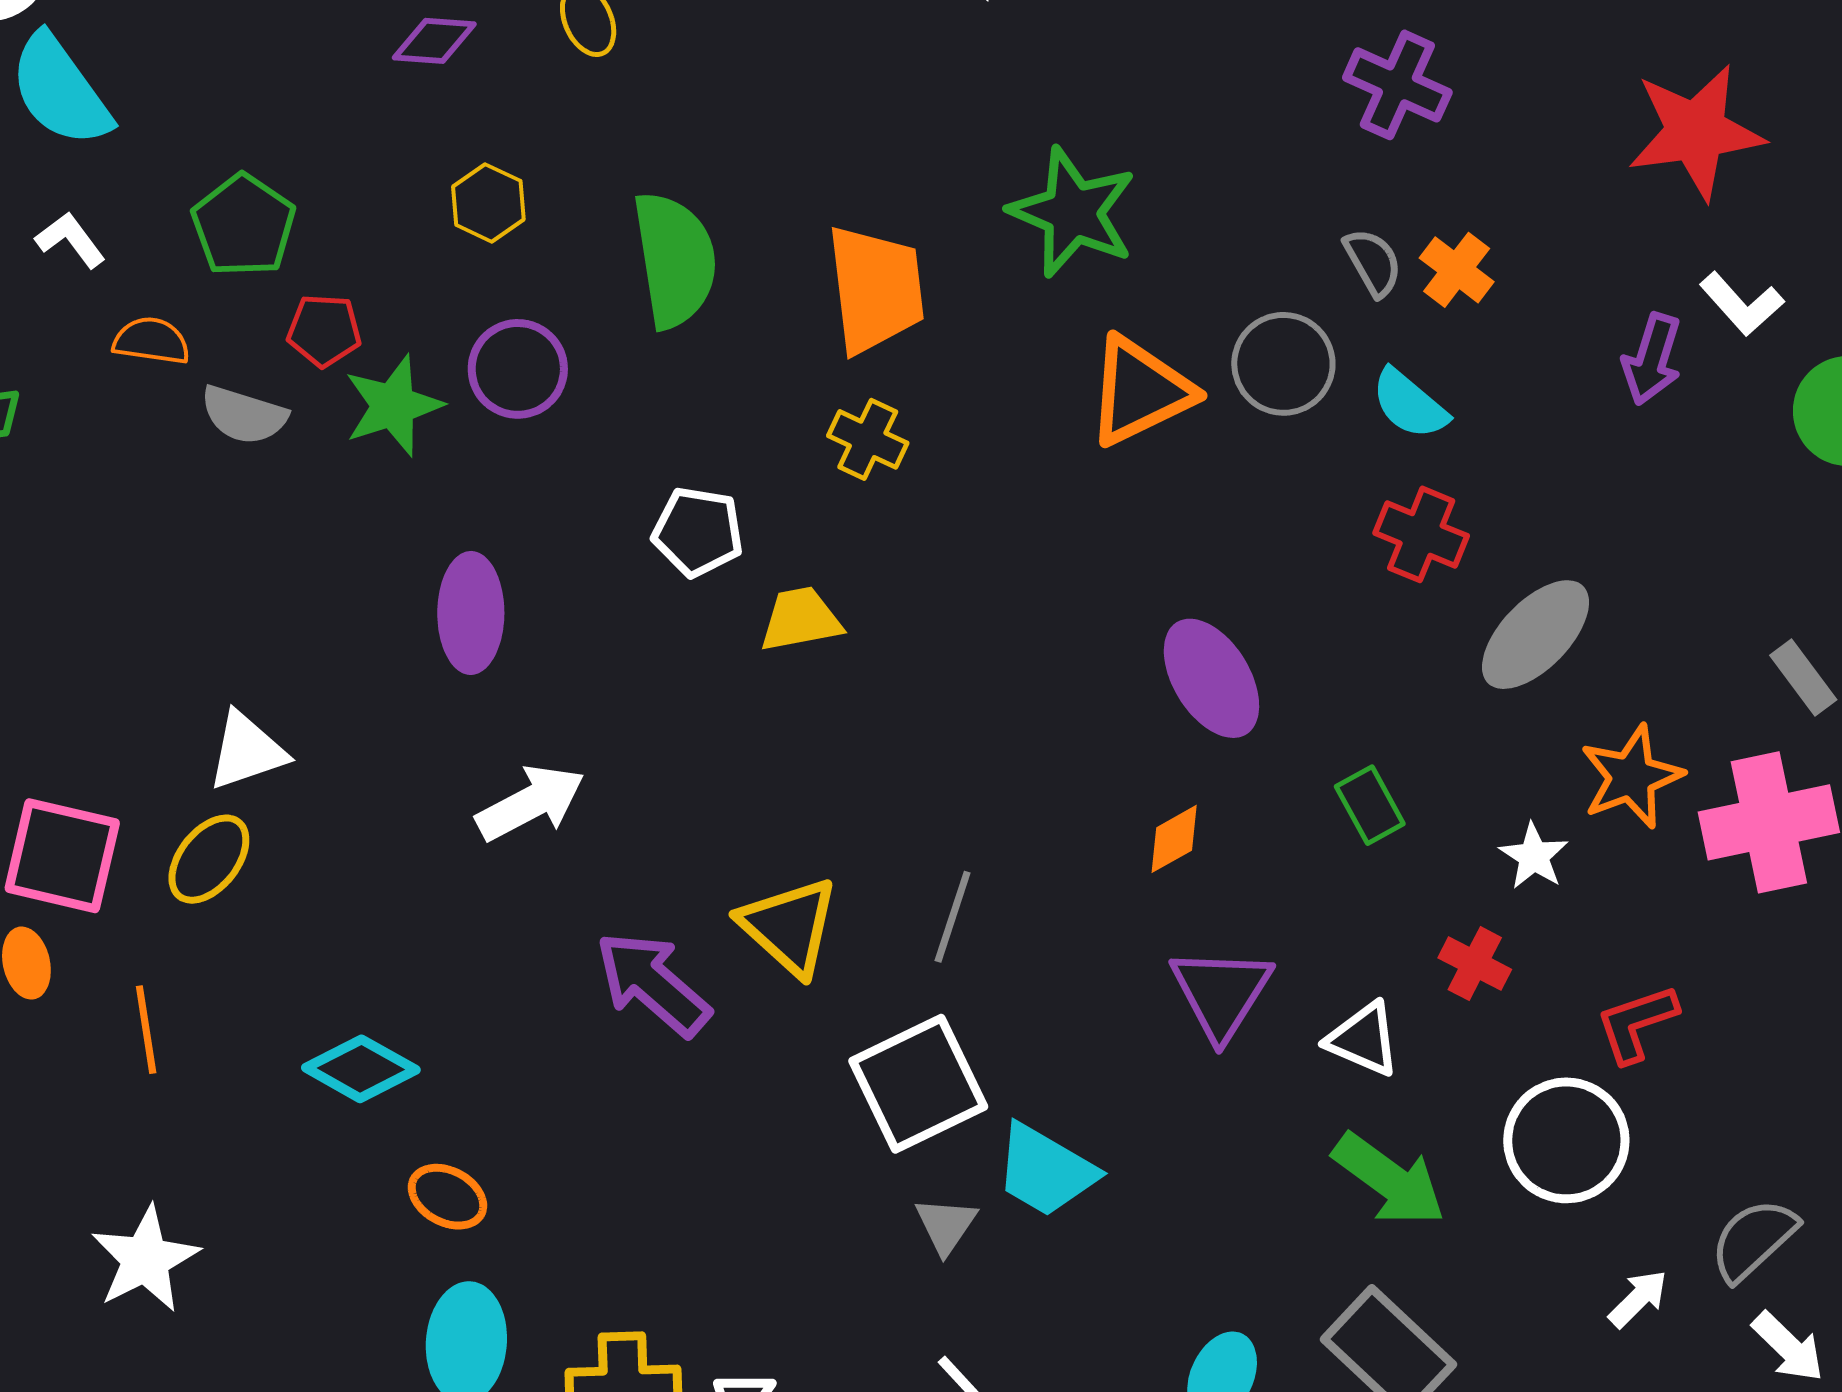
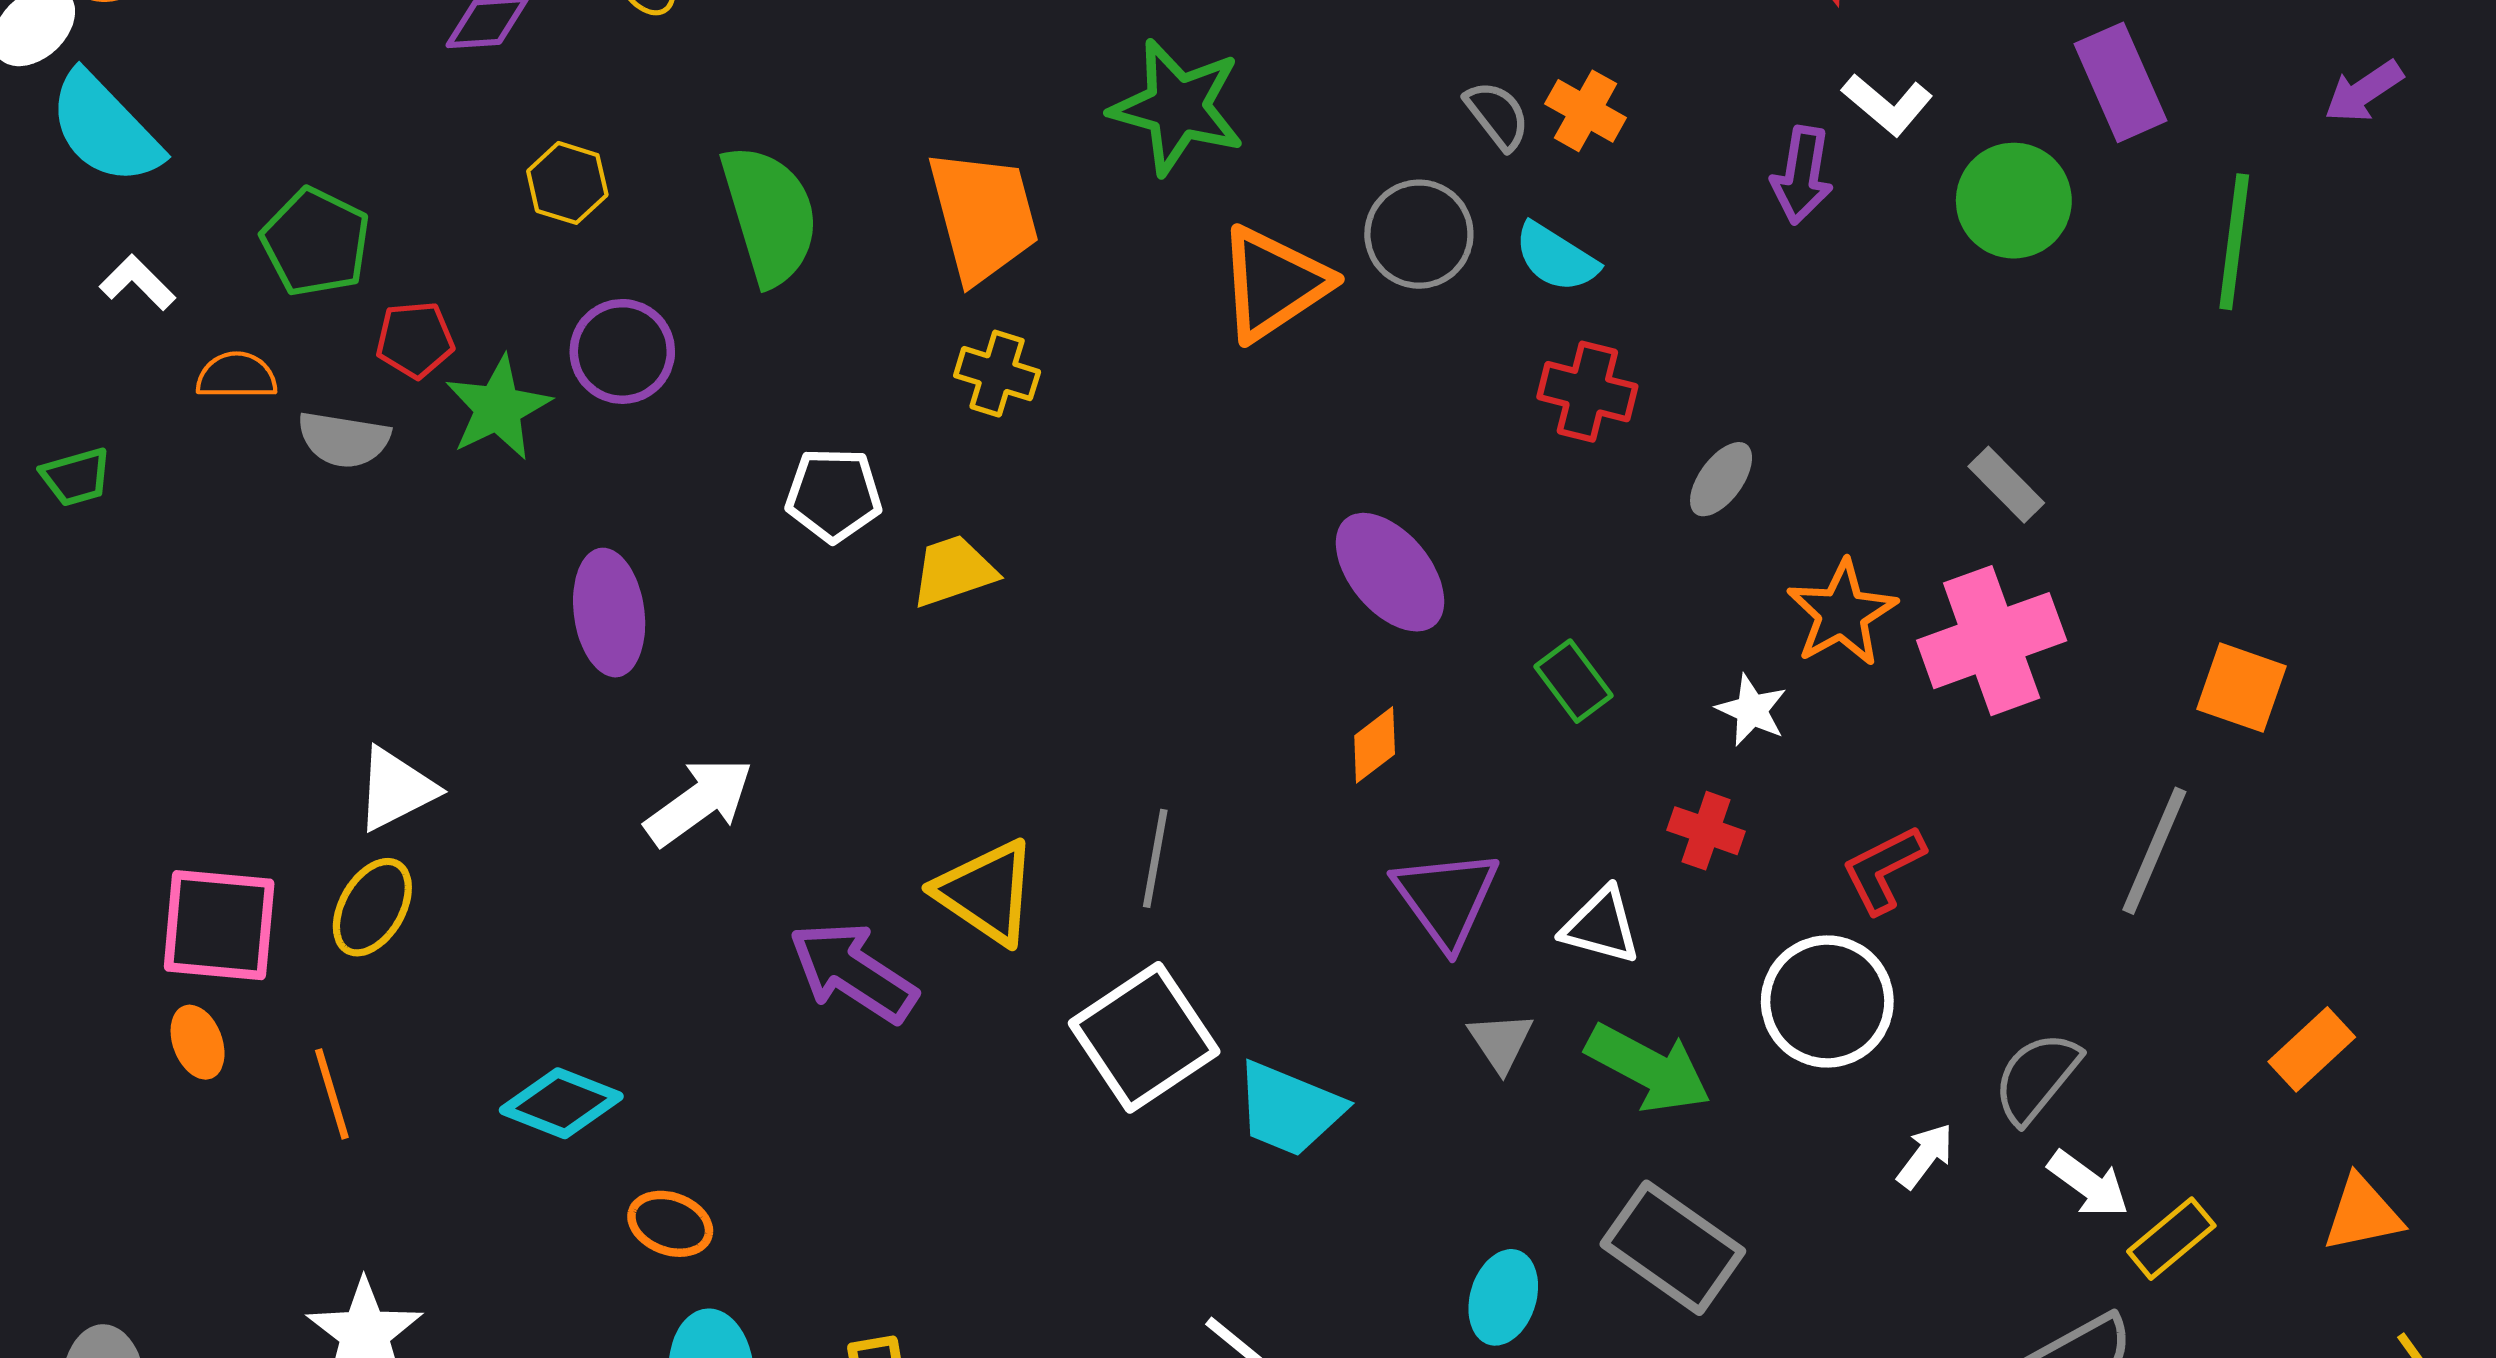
gray ellipse: (1536, 635) -> (1721, 479), size x0.6
gray triangle: (946, 1225) -> (1501, 1042), moved

